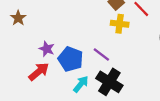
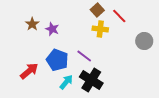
brown star: (18, 18) -> (32, 24), moved
purple star: (47, 49) -> (52, 29), moved

